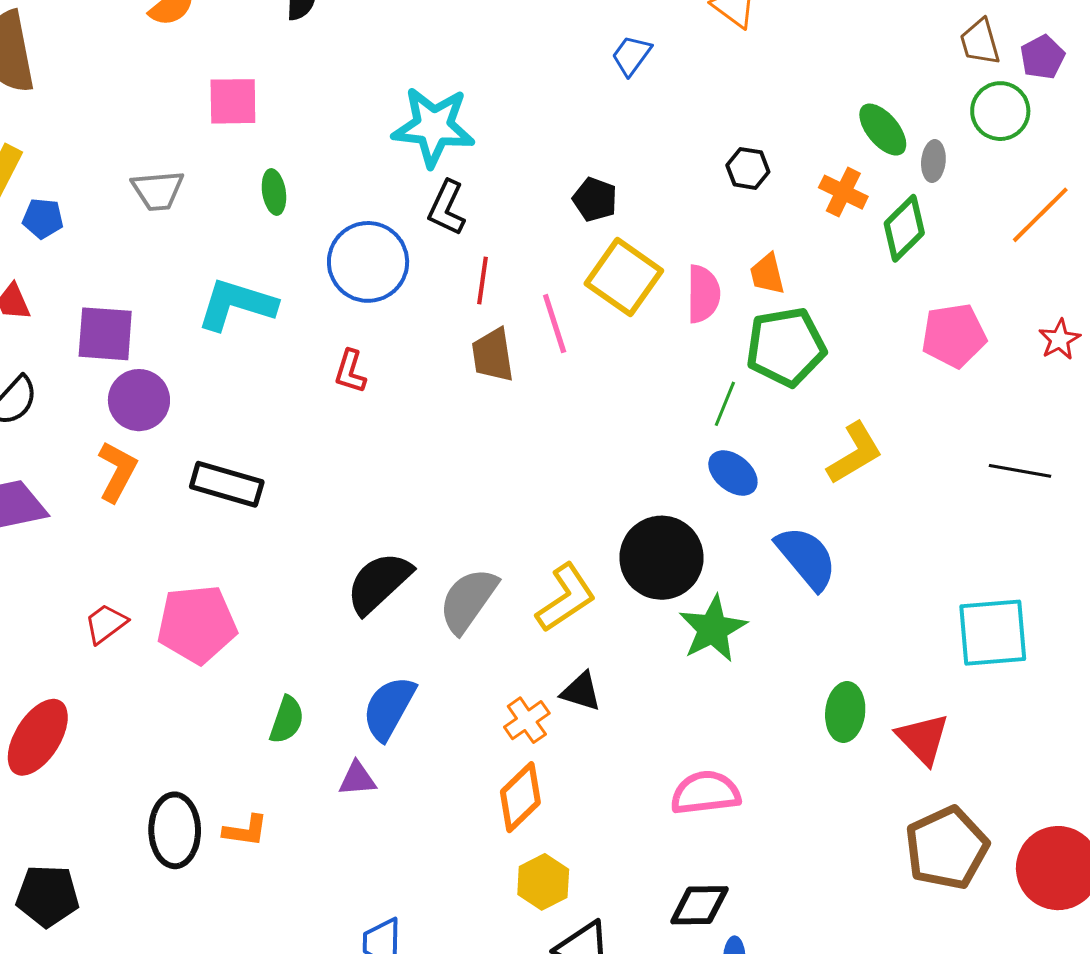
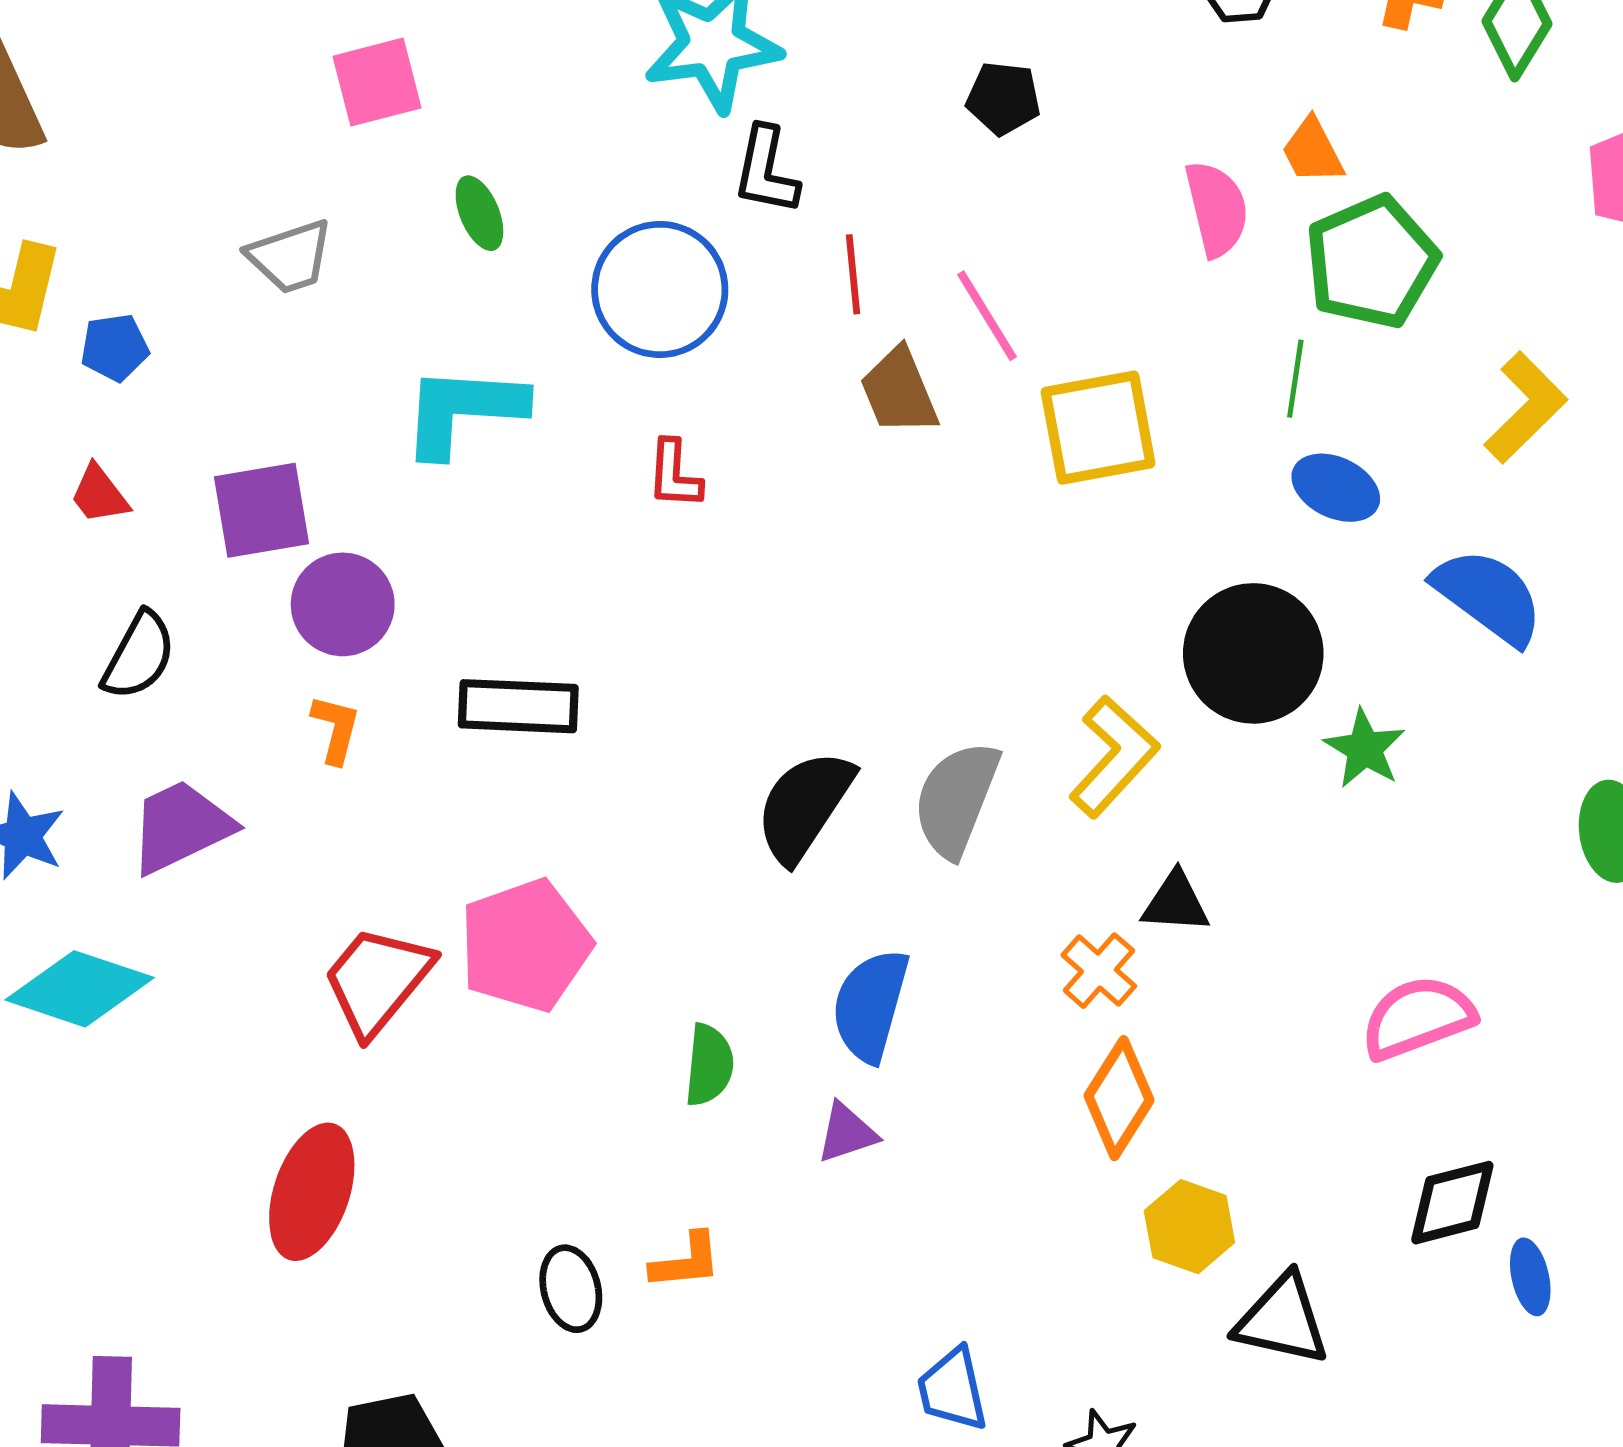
yellow square: (624, 277) -> (1098, 428), moved, turned -32
orange L-shape: (117, 472) -> (336, 729), size x0.7
red trapezoid: (106, 624) -> (377, 980), size x1.6
green star: (713, 629) -> (1365, 749), size x0.7
black ellipse: (175, 830) -> (571, 1289), size x0.7

